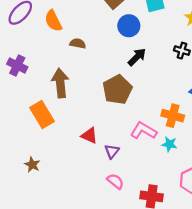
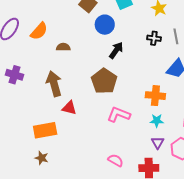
orange semicircle: (53, 21) -> (39, 31), turned -102
orange rectangle: (42, 114) -> (45, 130), moved, turned -60
pink L-shape: (144, 131) -> (119, 115), moved
red triangle: (89, 136) -> (69, 108), moved
purple triangle: (112, 151) -> (158, 143), moved

